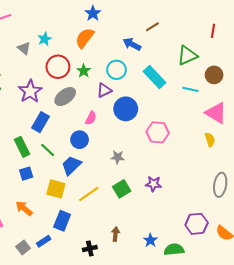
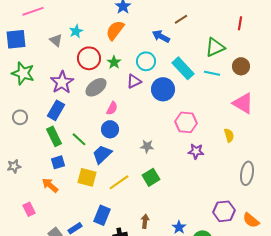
cyan line: (190, 89) -> (212, 73), moved
blue circle: (126, 109) -> (163, 89), moved
pink semicircle: (91, 118) -> (112, 108), moved
blue rectangle: (41, 122) -> (56, 110), moved
yellow semicircle: (210, 140) -> (229, 135), moved
purple star: (153, 184) -> (196, 151), moved
orange arrow: (24, 208) -> (50, 185), moved
blue rectangle: (62, 221) -> (102, 215), moved

